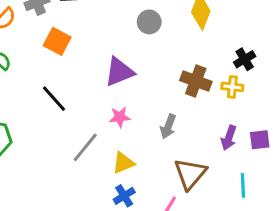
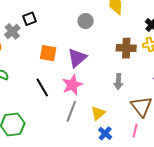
orange square: (57, 41) -> (48, 53), moved
black line: (54, 99) -> (42, 88), turned 30
pink star: (120, 117) -> (72, 85), moved, size x1.5

